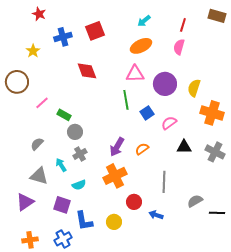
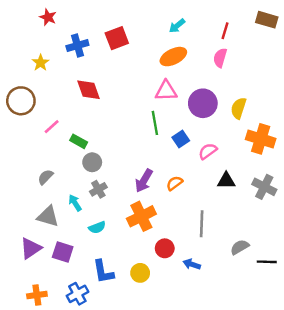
red diamond: (87, 71) -> (89, 90), moved
purple square: (62, 205) -> (63, 252), moved

